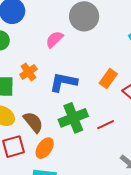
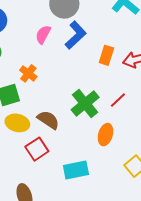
blue L-shape: (63, 82) -> (76, 35), moved, turned 144
orange ellipse: (45, 148) -> (105, 135), moved

